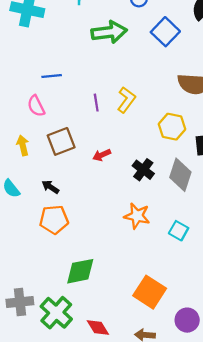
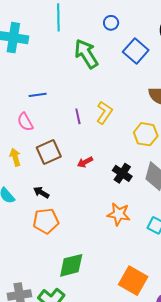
green arrow: (109, 32) -> (86, 54), turned -112

